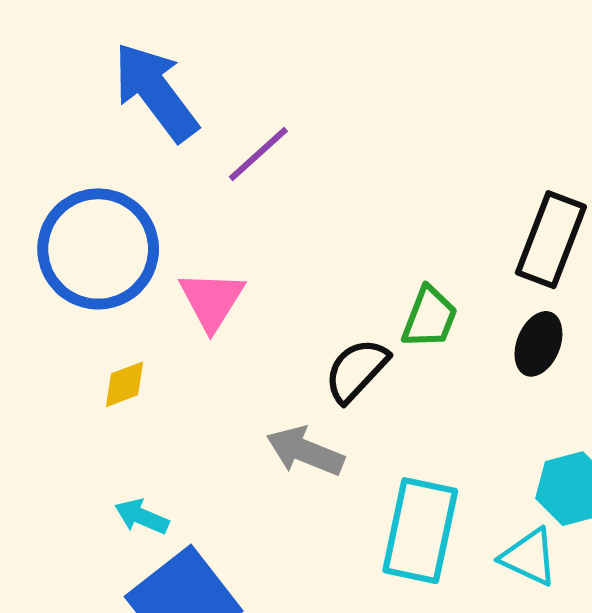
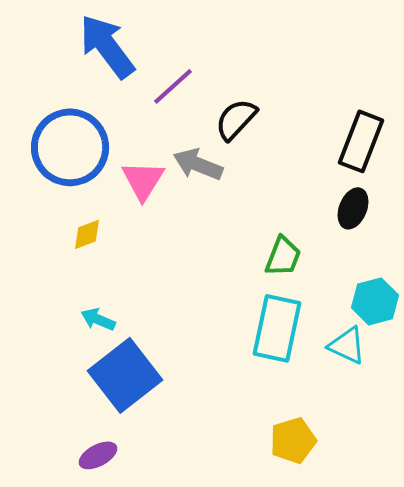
green trapezoid: (430, 317) -> (283, 256), moved
black semicircle: (356, 370) -> (236, 119), moved
gray arrow: (305, 451) -> (198, 164), moved

